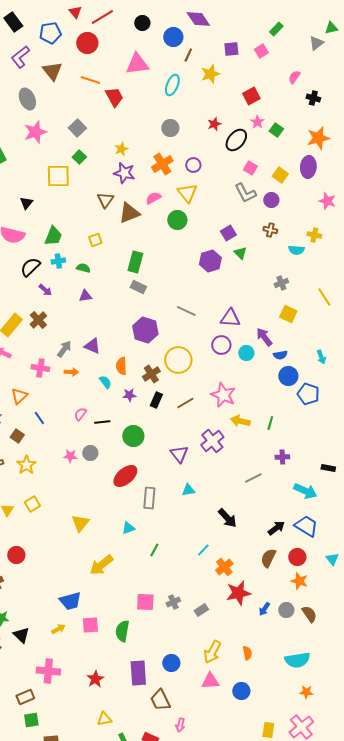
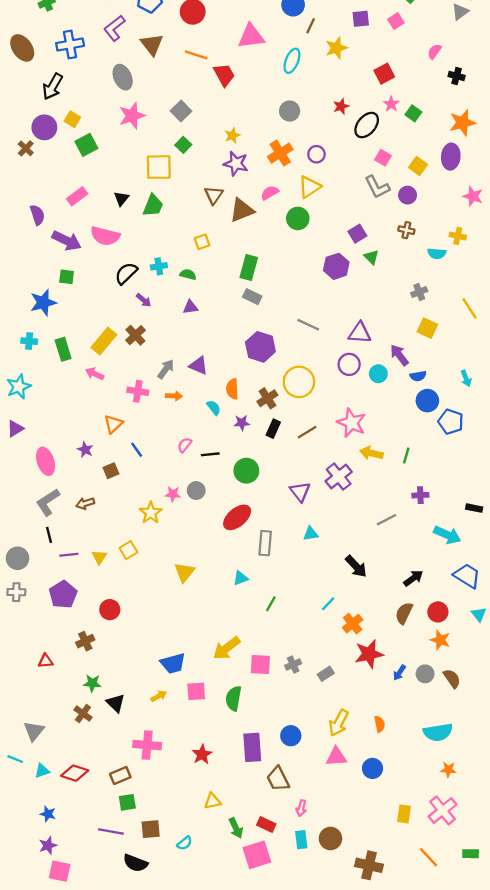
yellow triangle: (187, 193) -> (309, 187), turned 35
green trapezoid: (53, 236) -> (153, 206), moved
brown square: (17, 436) -> (111, 471), turned 32
yellow star: (26, 465) -> (151, 513), moved
blue trapezoid: (306, 526) -> (467, 576), moved
yellow arrow: (101, 565) -> (227, 648), moved

